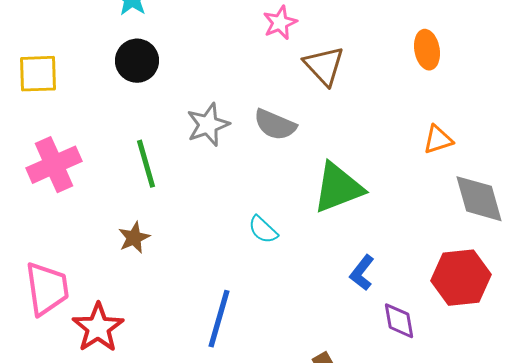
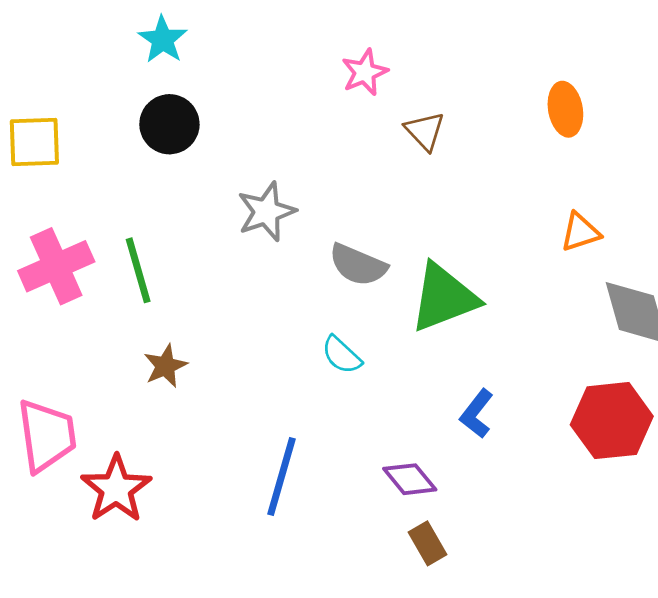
brown triangle: (324, 66) -> (425, 131), size x0.7
gray semicircle: (275, 125) -> (358, 265), moved
green line: (146, 164) -> (138, 270), moved
purple diamond: (399, 321) -> (410, 479), moved, turned -30

